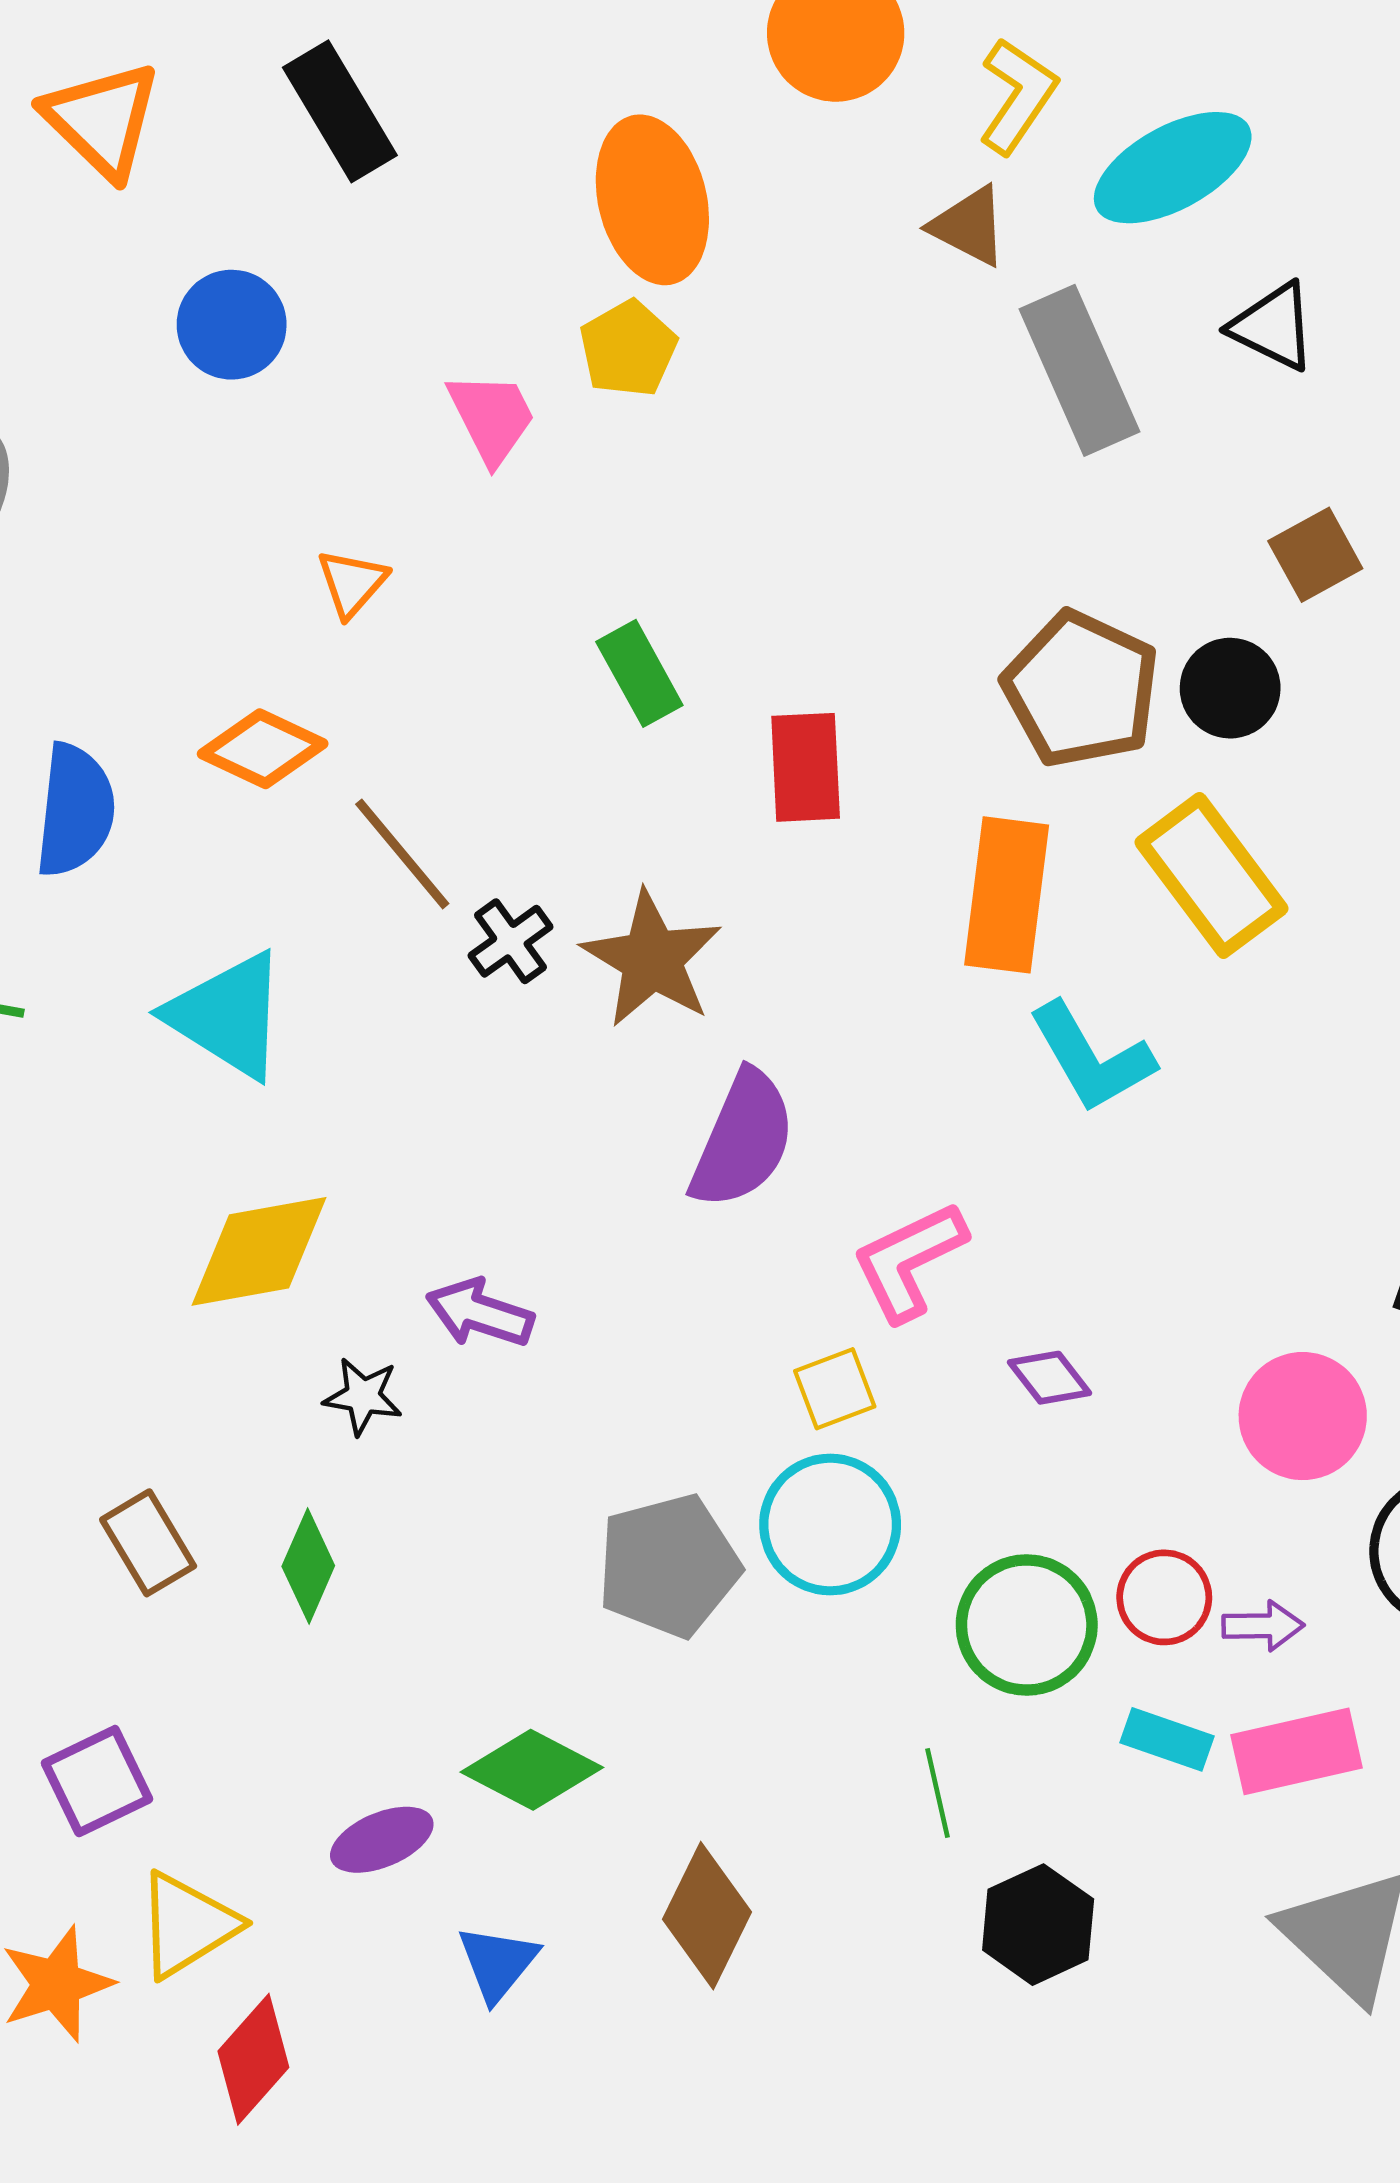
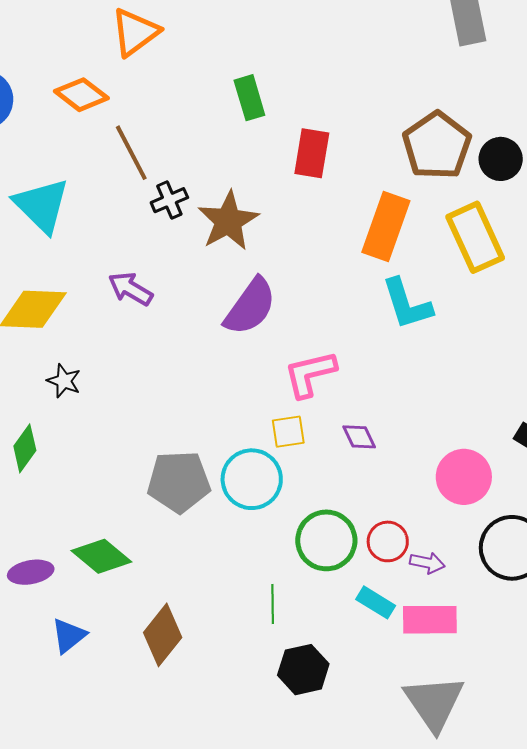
orange triangle: (352, 583) -> (135, 32), size x1.6
purple arrow: (480, 1313) -> (131, 289), moved
yellow square: (835, 1389) -> (288, 432), moved

